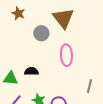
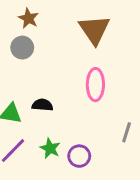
gray circle: (41, 33) -> (22, 48), moved

